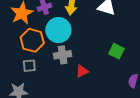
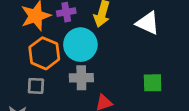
green square: (116, 51) -> (153, 83), turned -35

